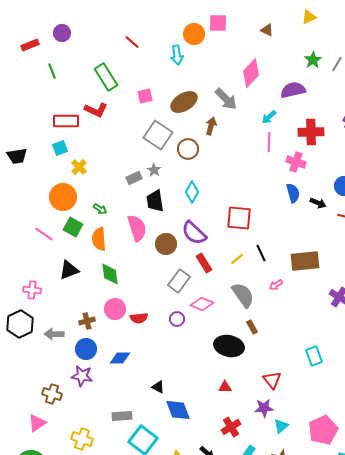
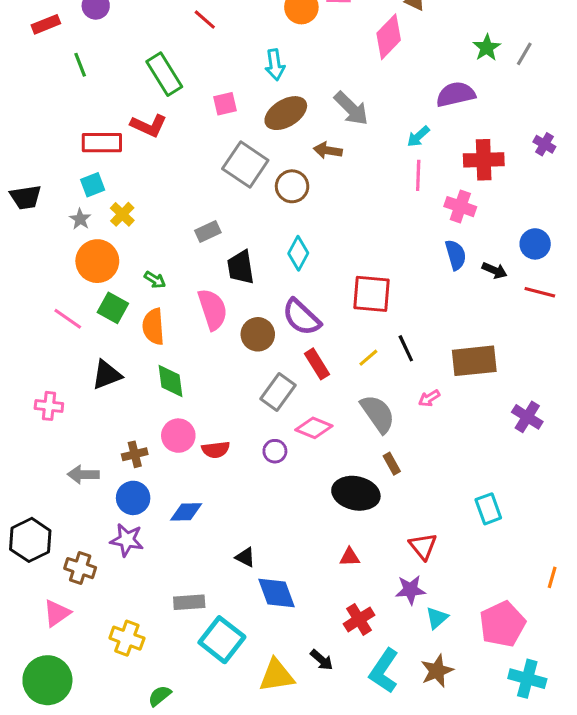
cyan arrow: (177, 55) -> (275, 65), moved
pink diamond: (251, 73) -> (389, 37), moved
brown arrow: (211, 126) -> (328, 150), turned -96
gray star: (154, 170) -> (80, 219), moved
black hexagon: (20, 324) -> (30, 540), moved

